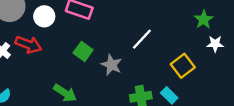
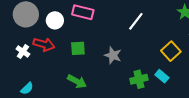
white line: (142, 39) -> (136, 21), moved
green square: (83, 51) -> (78, 48), moved, turned -35

